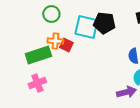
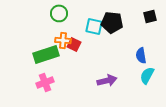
cyan square: (86, 27) -> (94, 26), size x0.7
purple arrow: (126, 92) -> (107, 80), moved

